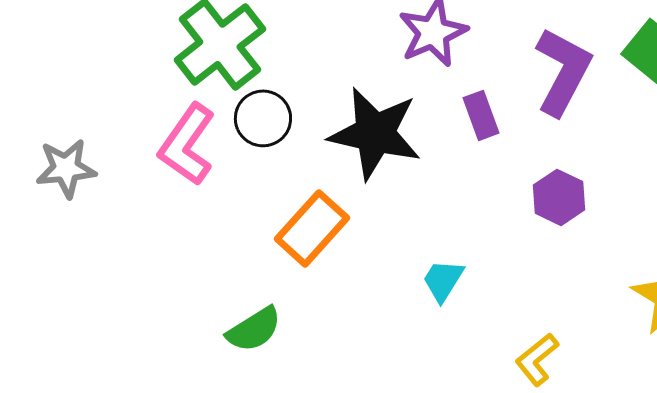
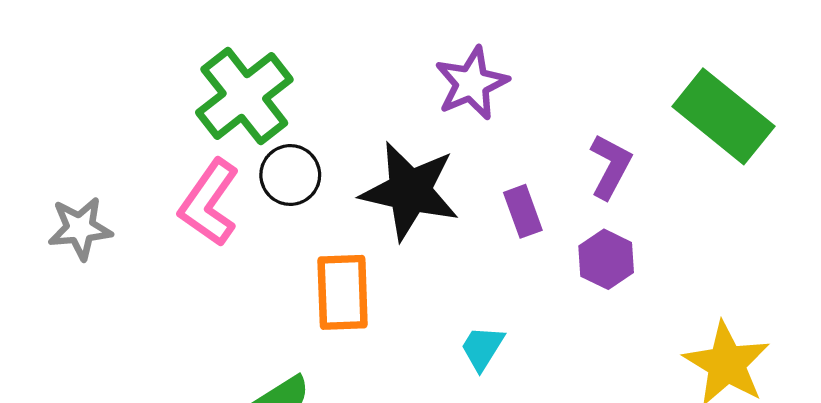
purple L-shape: (563, 71) -> (610, 166), moved, size x0.7
purple rectangle: (481, 115) -> (523, 211), moved
orange rectangle: (312, 228) -> (343, 292), turned -44

